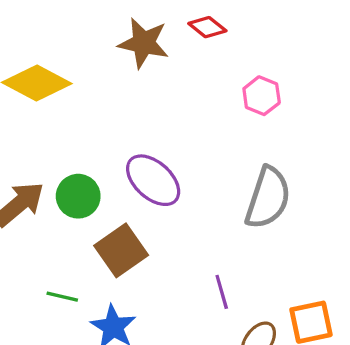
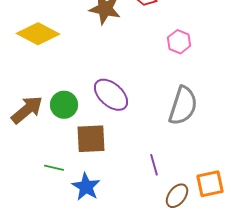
brown square: (121, 250) -> (91, 139), turned 32

